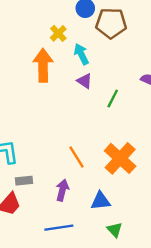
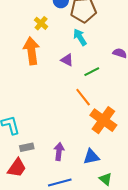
cyan arrow: (81, 54) -> (80, 37), moved
green line: (113, 98) -> (92, 72), turned 42
orange line: (76, 157) -> (83, 97), moved

